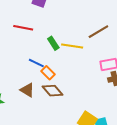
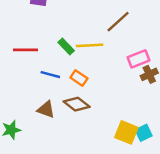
red line: (23, 28) -> (26, 50), moved
orange rectangle: (48, 73) -> (79, 78), moved

